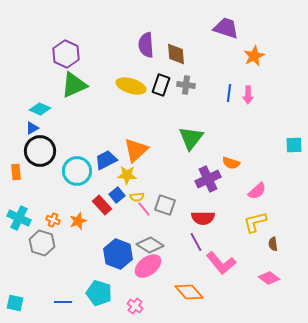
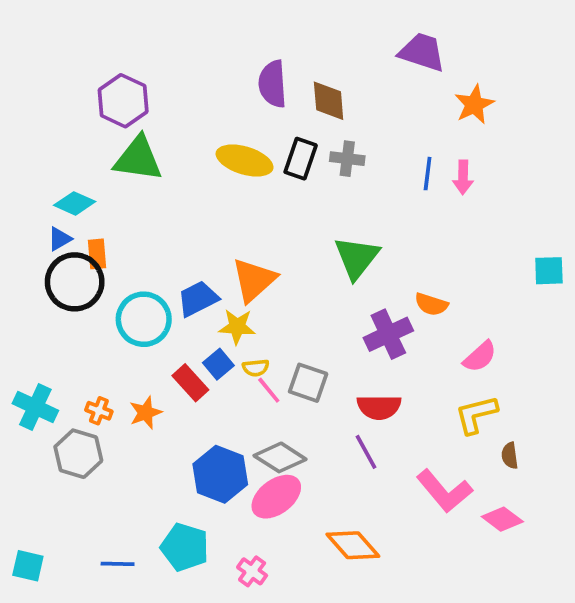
green triangle: (74, 85) -> (138, 159), turned 32
orange rectangle: (16, 172) -> (97, 254), moved
pink L-shape: (221, 263) -> (444, 491), moved

